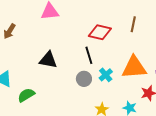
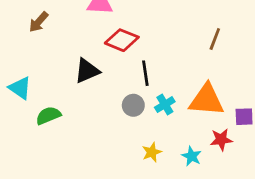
red diamond: (100, 32) -> (122, 40), moved
black triangle: (48, 60) -> (87, 71), turned -42

